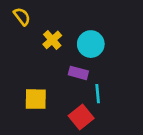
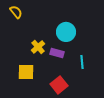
yellow cross: (52, 40) -> (38, 47), moved
cyan line: (98, 94) -> (82, 62), moved

